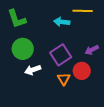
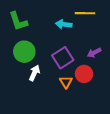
white arrow: (33, 70) -> (34, 73), turned 133

